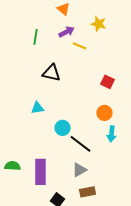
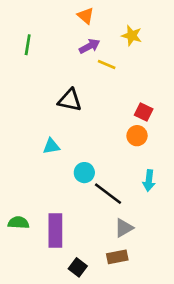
green line: (35, 37) -> (28, 45), moved
orange circle: (104, 113) -> (137, 136), moved
gray triangle: (79, 170) -> (124, 228), moved

